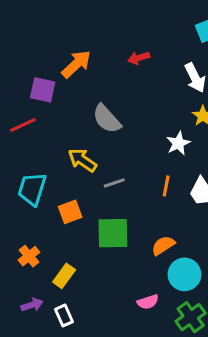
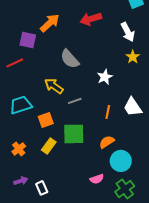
red arrow: (139, 58) -> (91, 19), size x1.5
white star: (178, 143) -> (105, 77), moved
orange line: (166, 186) -> (108, 112), moved
cyan trapezoid: (32, 189) -> (21, 105), turned 55
yellow rectangle: (64, 276) -> (49, 146), moved

